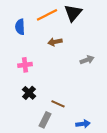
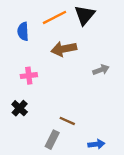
brown arrow: (55, 42) -> (64, 49), size x1.5
black cross: (29, 93) -> (20, 108), moved

